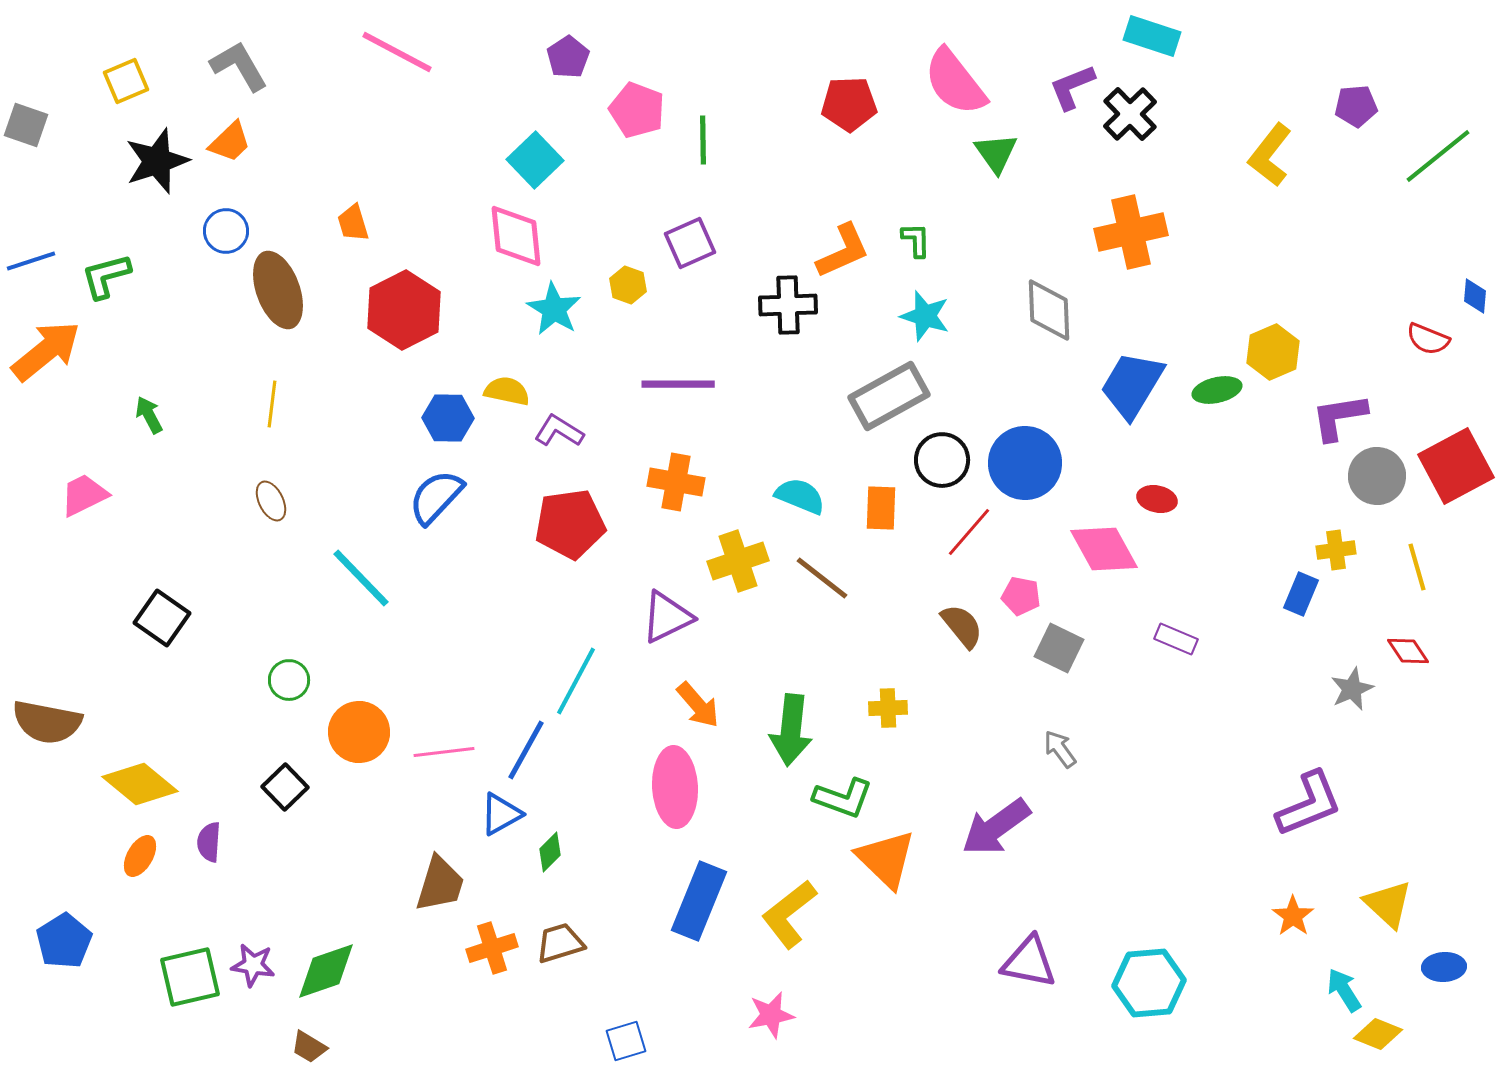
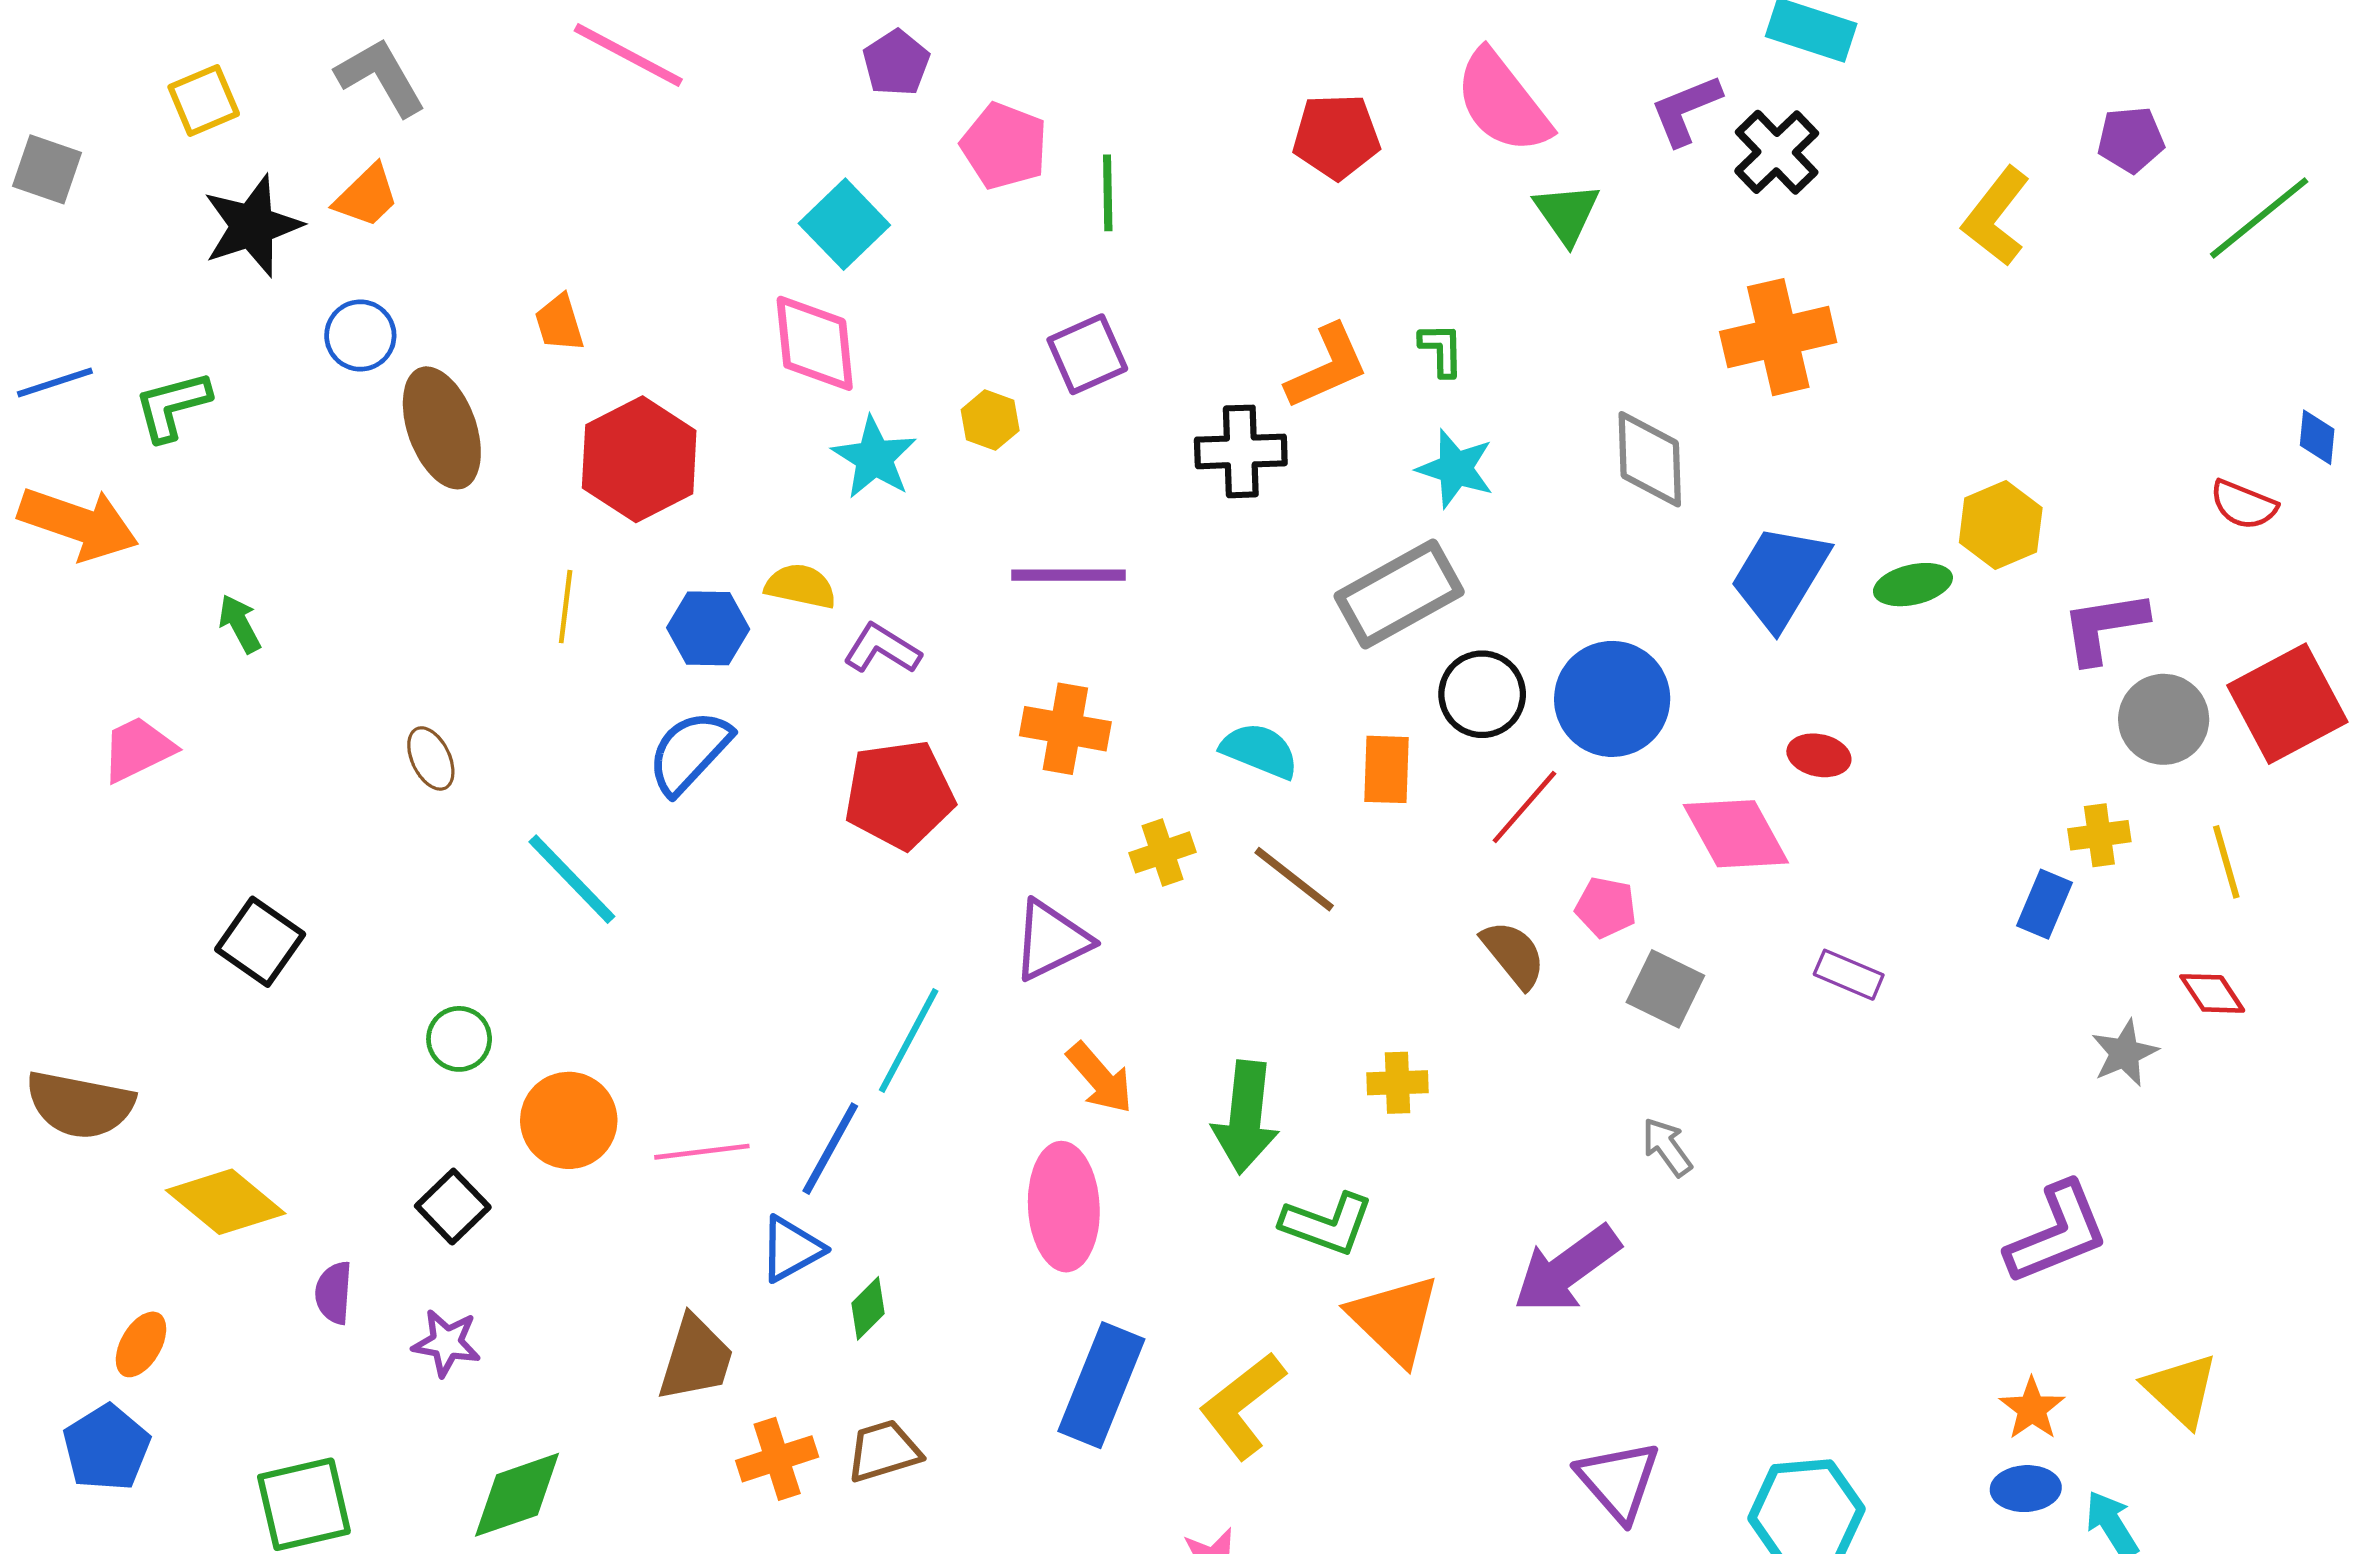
orange arrow: (46, 351) -> (78, 523), turned 58
yellow line: (272, 404) -> (566, 607), moved
yellow cross: (738, 561) -> (1162, 852), size x0.7
orange ellipse: (140, 856) -> (141, 1344), moved
purple triangle: (1029, 962) -> (1618, 1481), turned 38
purple star: (253, 965) -> (447, 1343), moved
blue ellipse: (1444, 967) -> (2026, 1489), moved

